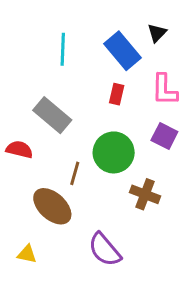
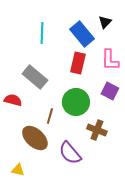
red rectangle: (117, 94) -> (78, 63), size x1.5
purple semicircle: (105, 250) -> (70, 153), moved

